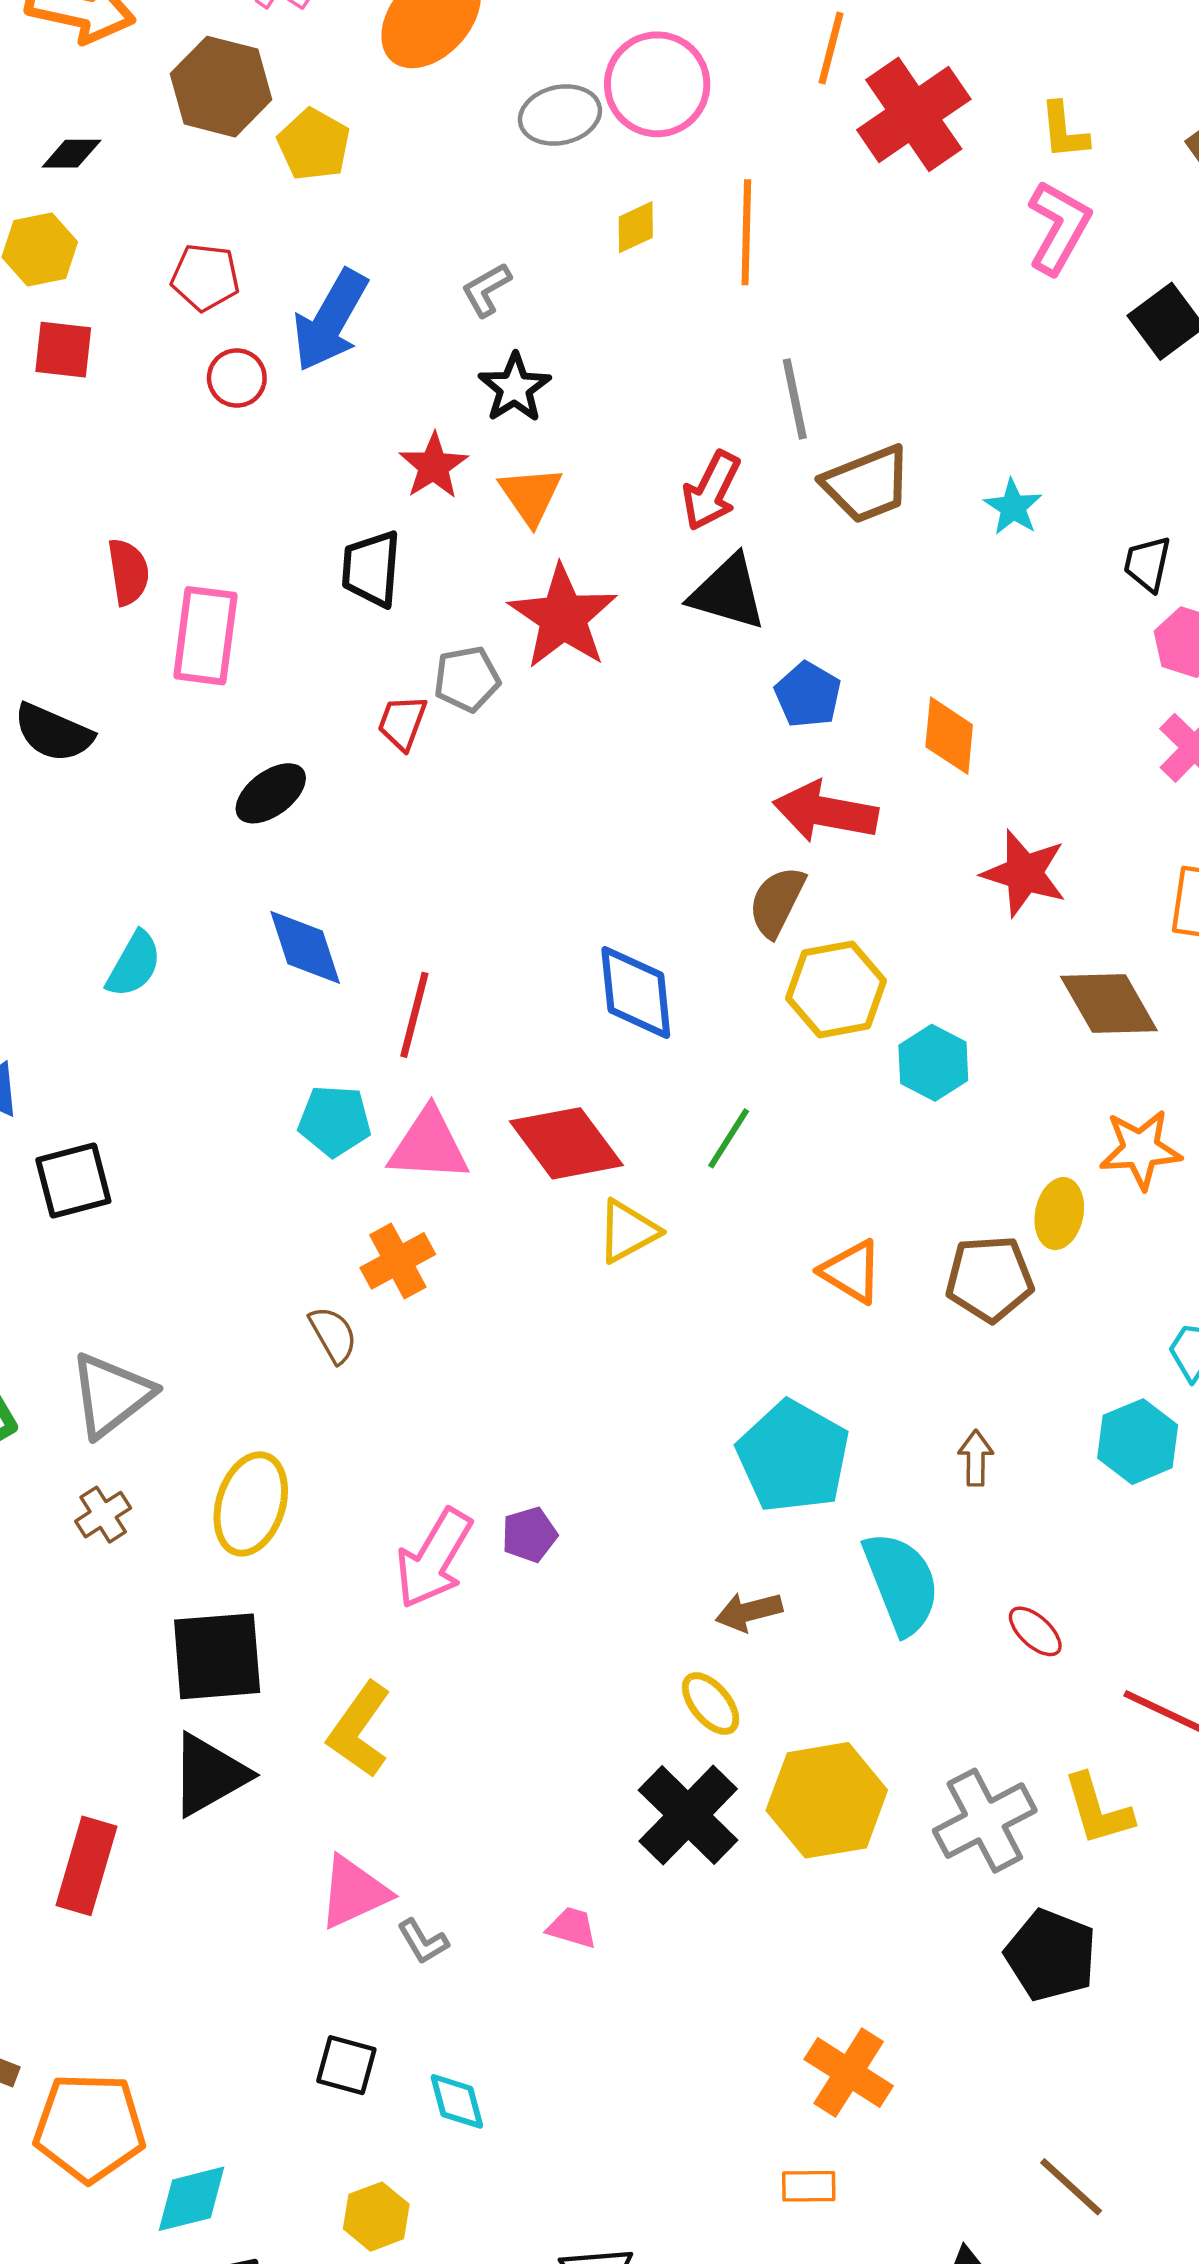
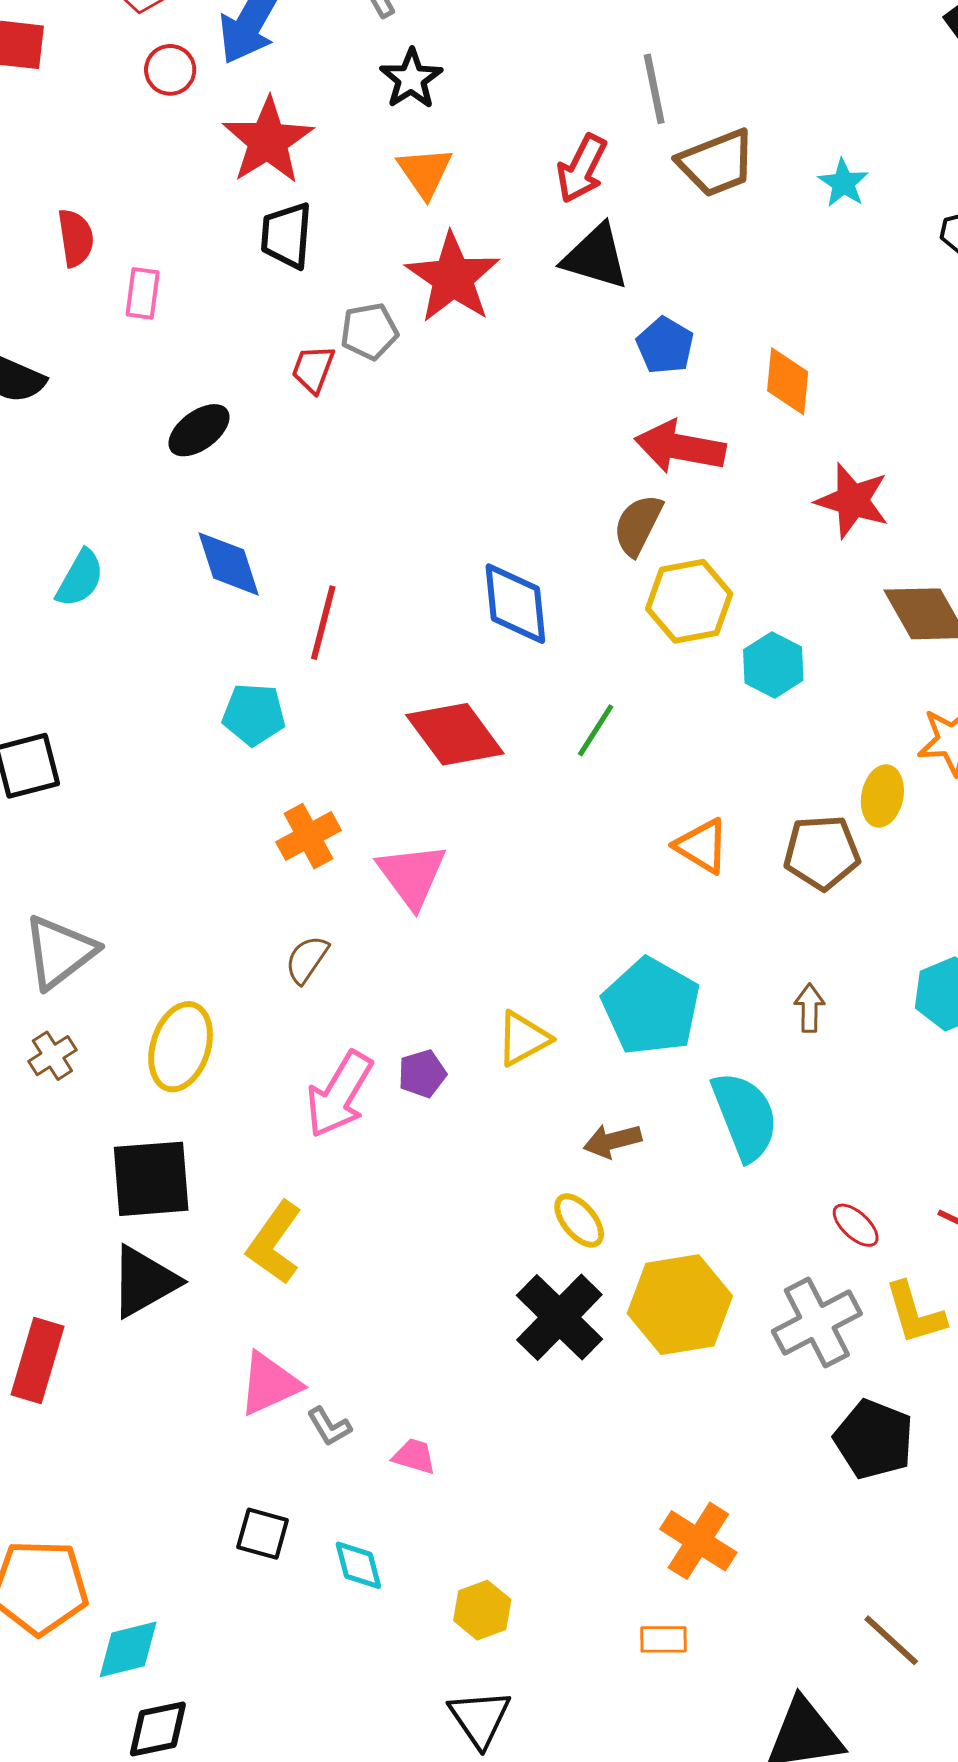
red star: (434, 466) -> (268, 141), moved, size x1.5
pink rectangle: (205, 636) -> (143, 293), size x0.6
pink triangle: (429, 1145) -> (412, 875), moved, turned 50
yellow triangle: (628, 1231) -> (523, 1039), moved
brown semicircle: (333, 1335) -> (307, 959), moved, turned -116
red ellipse: (1035, 1631) -> (856, 1225), moved
pink trapezoid: (572, 1928) -> (414, 1456), moved
yellow hexagon: (376, 2217) -> (482, 1610), moved

